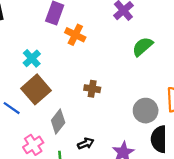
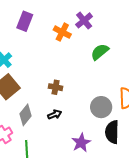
orange cross: (75, 35) -> (62, 32), moved
black arrow: (86, 143) -> (55, 114), moved

